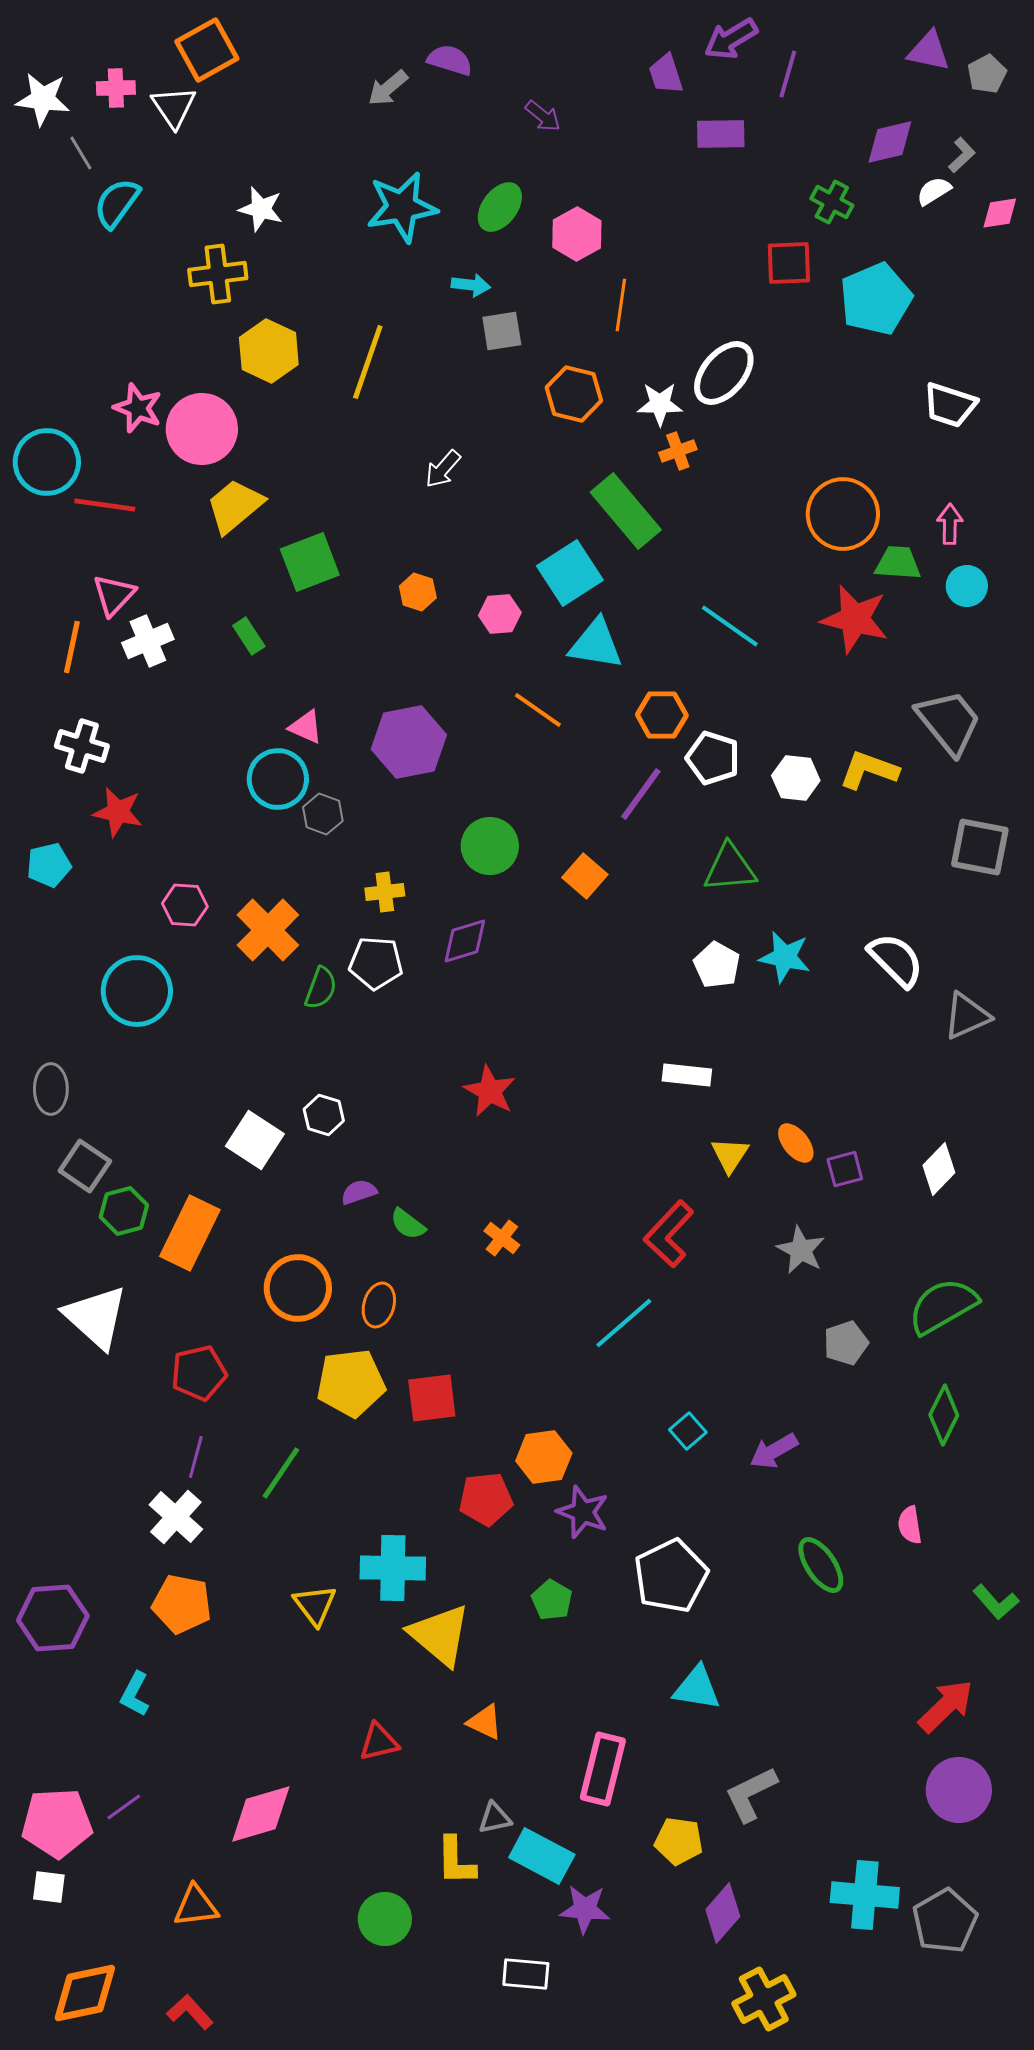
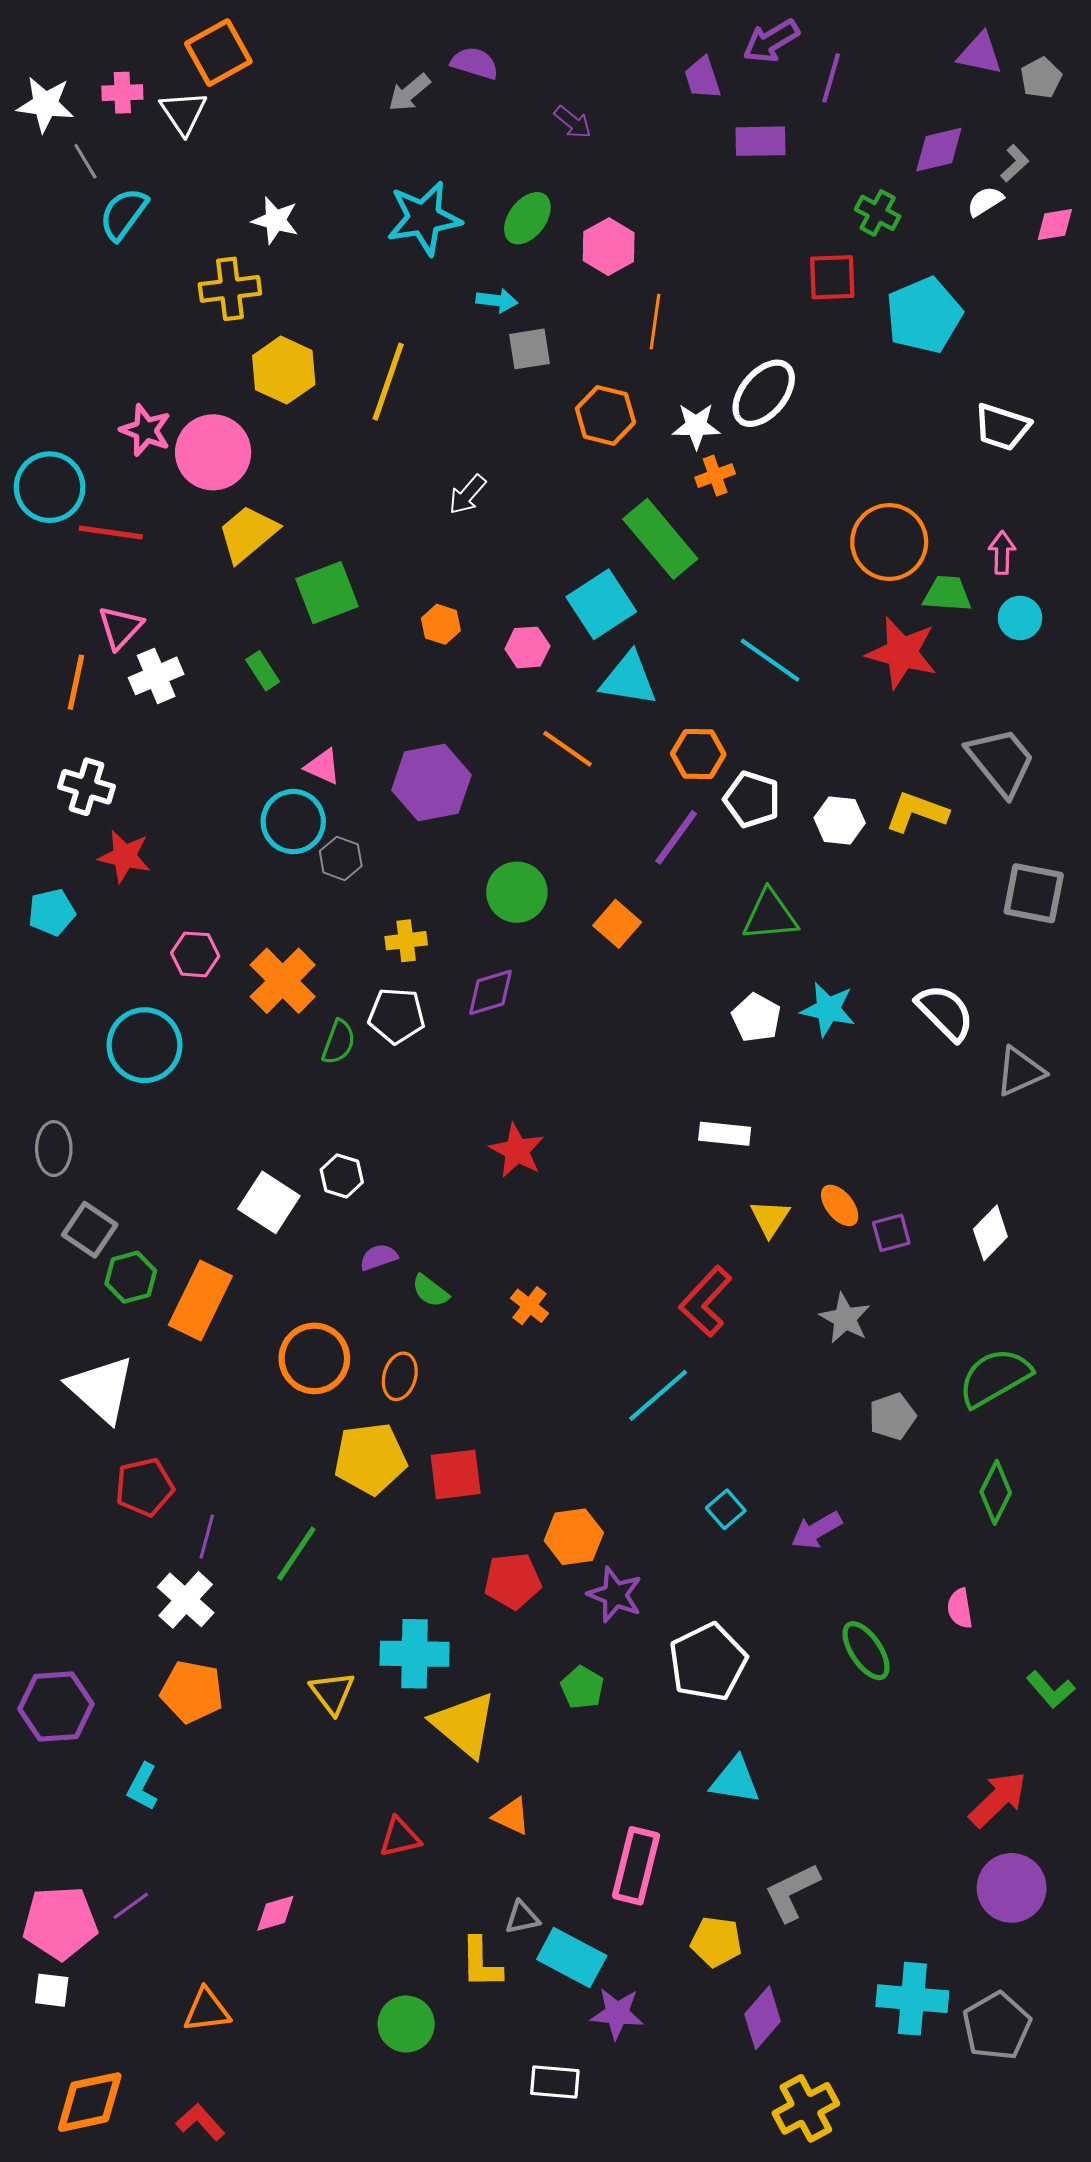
red pentagon: (199, 1373) -> (145, 1487), moved
pink diamond: (261, 1814) -> (275, 1913), size x0.6

